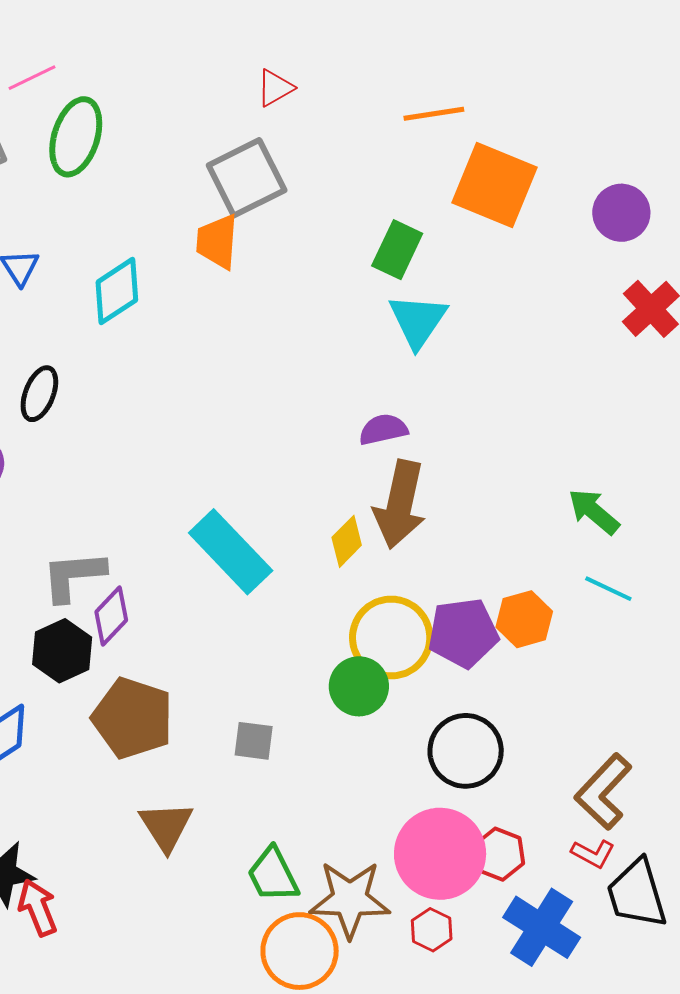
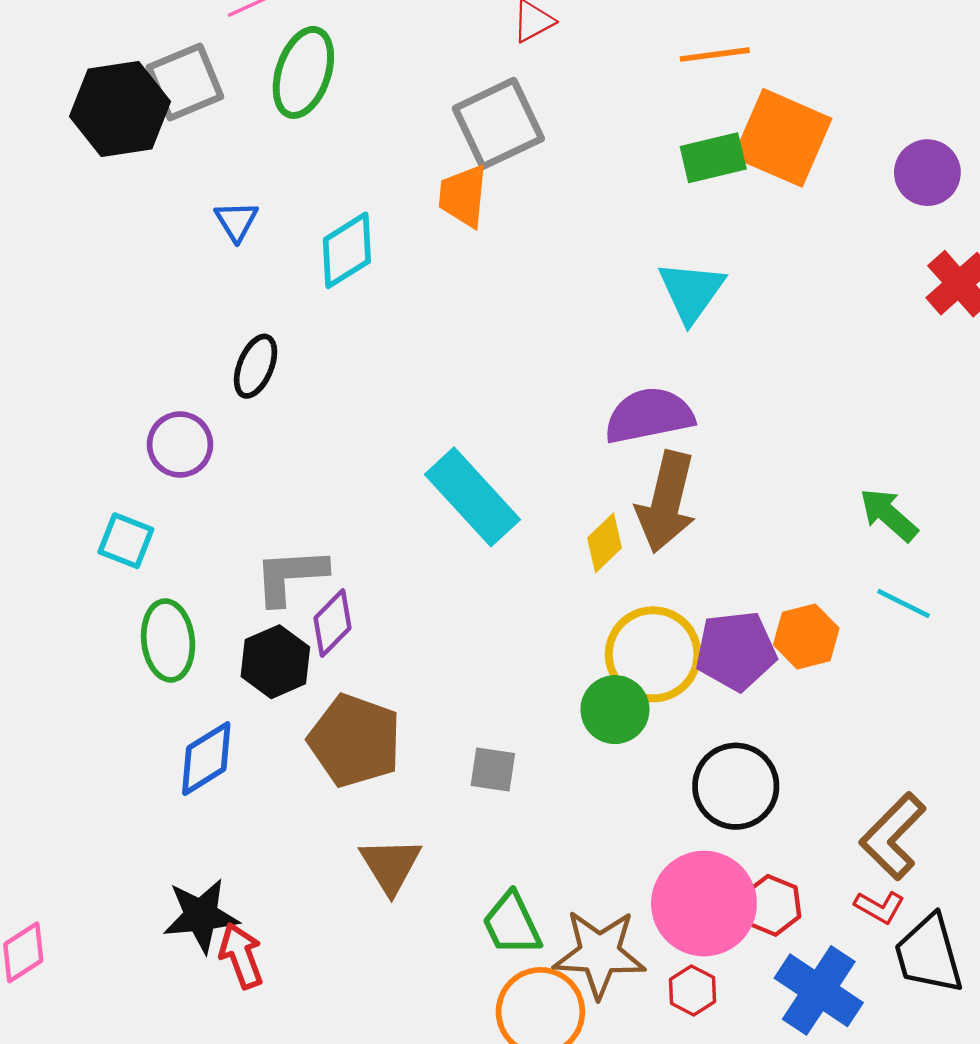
green rectangle: (397, 250) -> (713, 158), moved, turned 50
purple semicircle: (383, 429) -> (649, 416), size x1.6
cyan rectangle: (231, 552) -> (472, 497), moved

